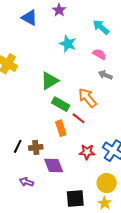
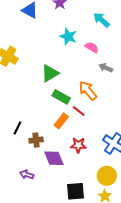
pink semicircle: (99, 54) -> (92, 47), moved
orange rectangle: (61, 128) -> (61, 121), turned 56
black line: (18, 146) -> (17, 128), moved
red star: (87, 152) -> (78, 145), moved

